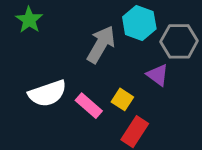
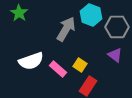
purple triangle: (158, 75) -> (115, 55), moved

